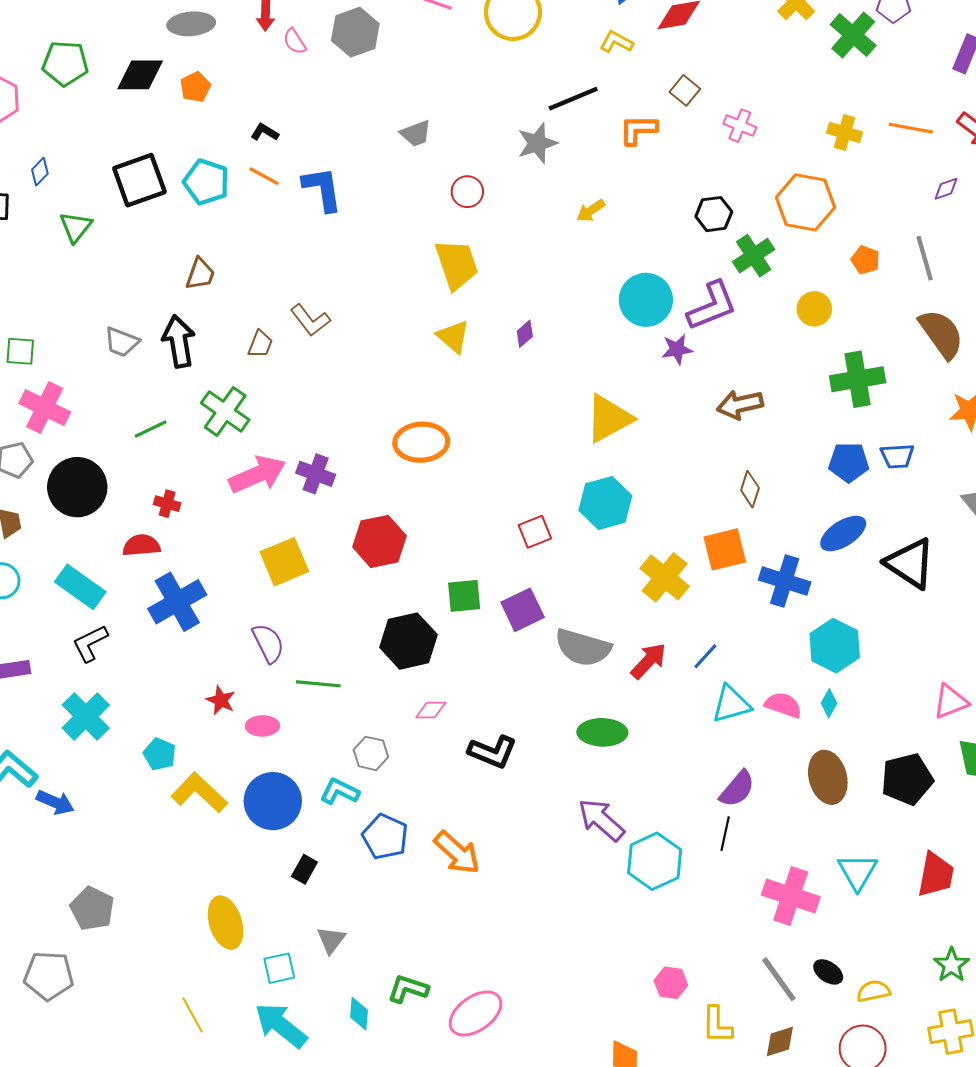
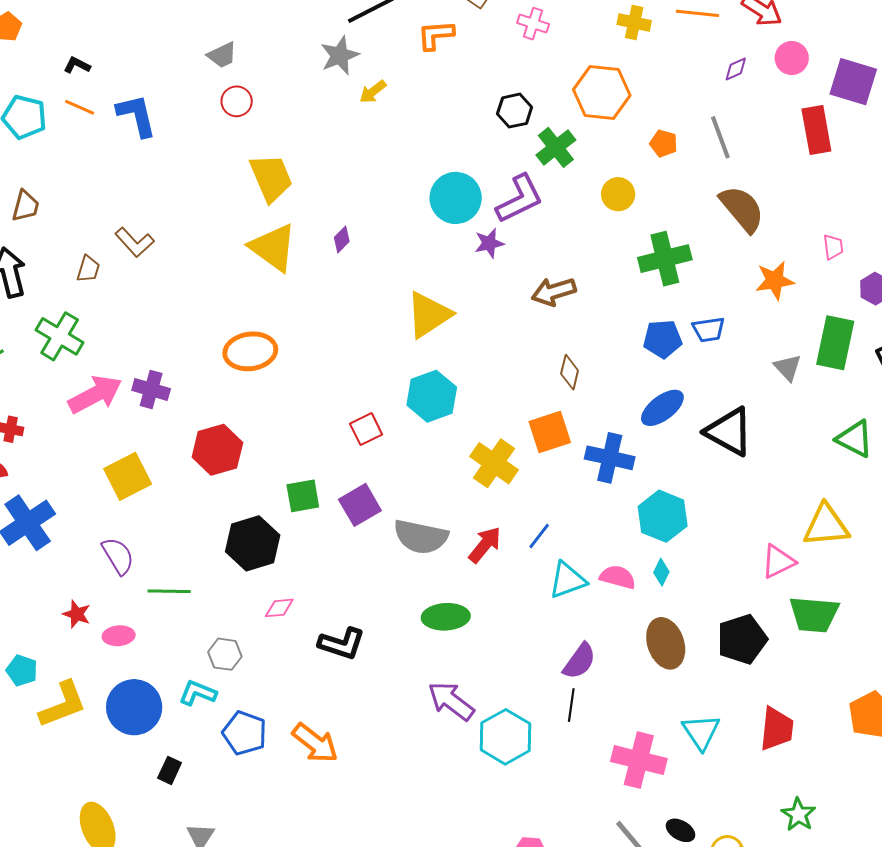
red circle: (467, 192) -> (237, 101), moved
yellow arrow: (591, 211) -> (373, 92), moved
yellow triangle: (453, 336) -> (273, 247), size x1.5
yellow L-shape: (199, 793) -> (63, 704), turned 120

